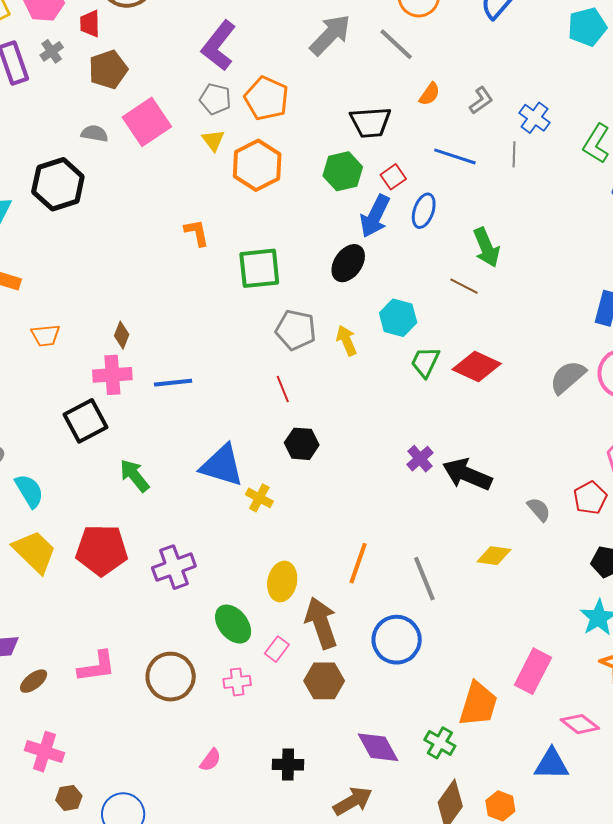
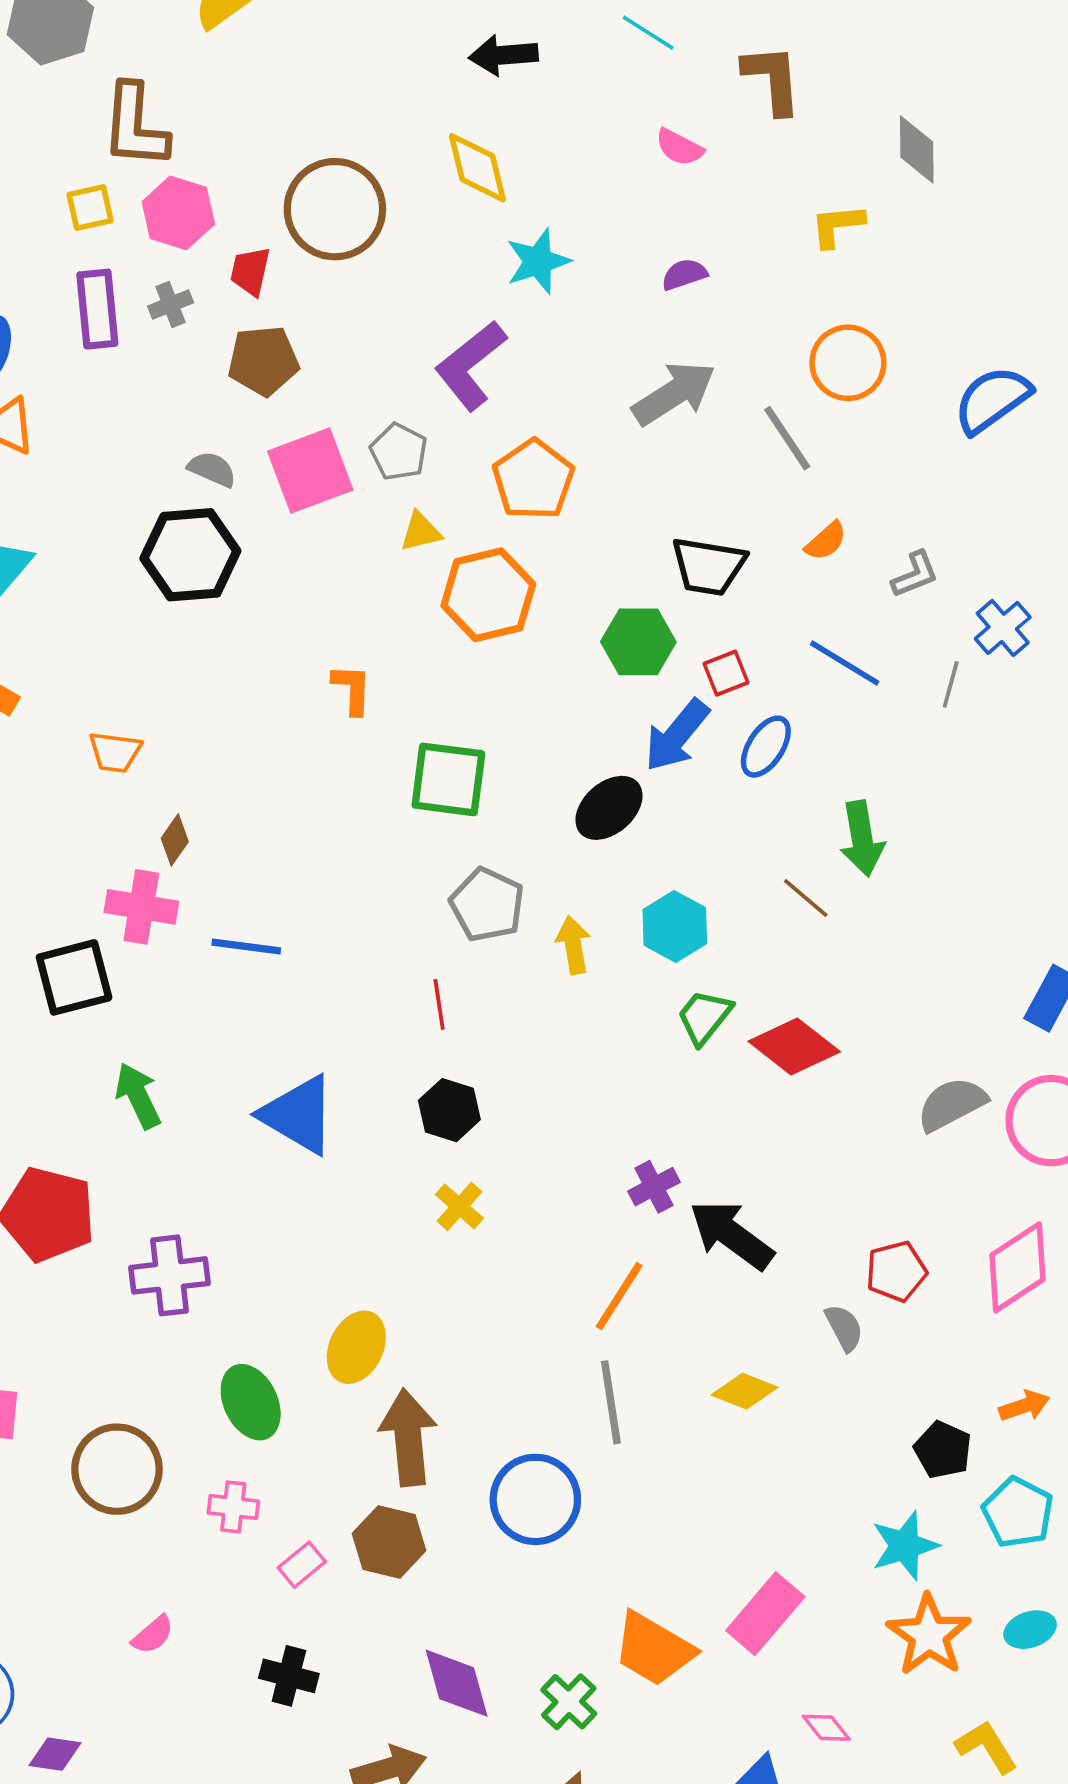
gray pentagon: (215, 99) -> (399, 452), moved
yellow triangle: (213, 140) -> (421, 532), turned 40
black hexagon: (58, 184) -> (190, 555), moved
orange trapezoid: (45, 335) -> (115, 752), moved
yellow cross: (259, 498) -> (459, 1206), moved
red pentagon: (590, 498) -> (896, 1271), moved
orange line: (358, 563) -> (619, 1296), moved
pink rectangle: (277, 649) -> (302, 1565), moved
orange trapezoid: (478, 704) -> (654, 1649), turned 90
pink diamond: (580, 724) -> (826, 1728), size x0.7

